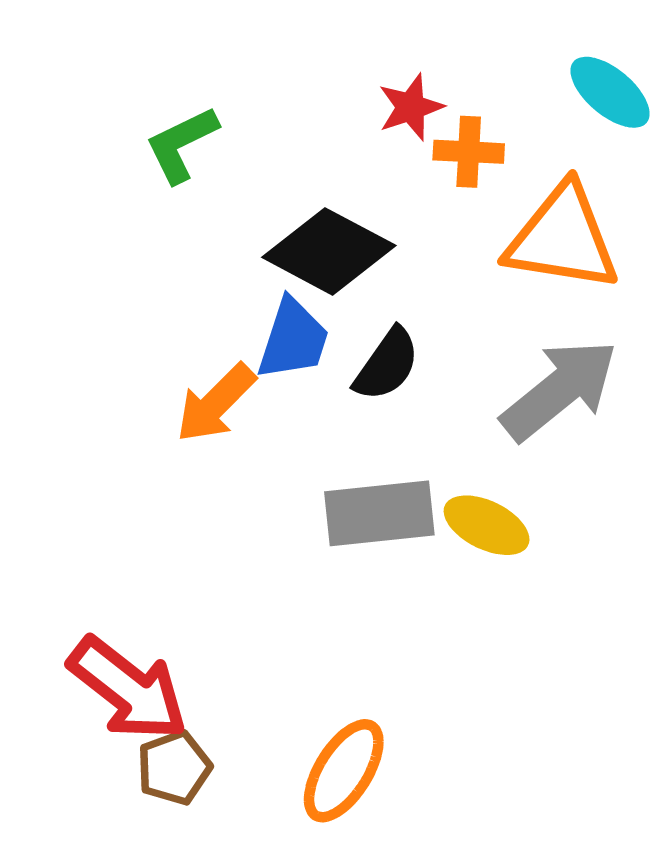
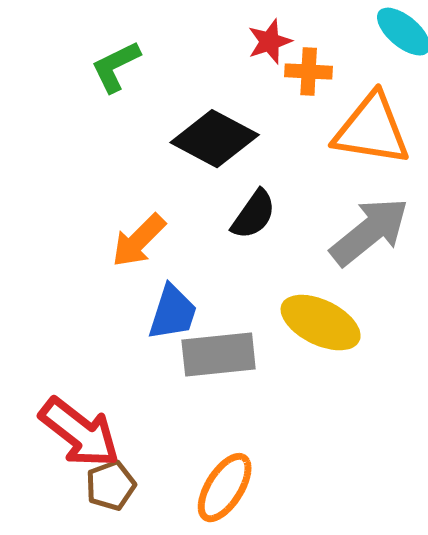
blue trapezoid: (293, 339) -> (173, 313), moved
gray rectangle: (379, 513) -> (219, 355), moved
yellow ellipse: (487, 525) -> (321, 323), size x1.4

